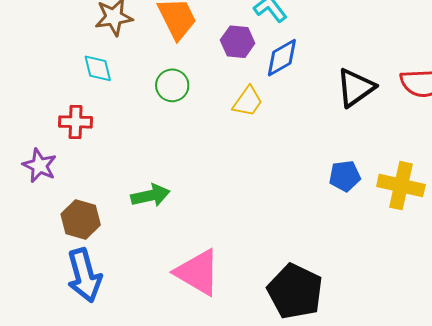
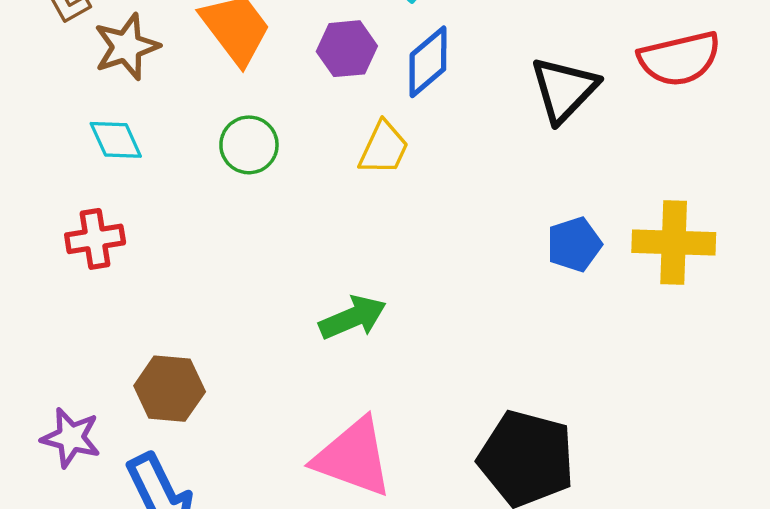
purple star: (39, 166) -> (71, 438), moved
green arrow: (150, 195) -> (353, 318), moved
brown hexagon: (81, 219) -> (170, 389), moved

